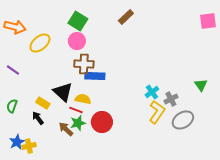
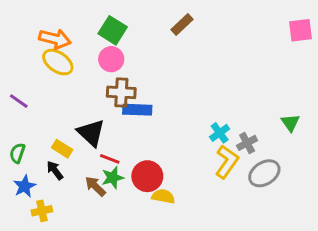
orange arrow: (15, 27) -> (55, 39), moved
yellow ellipse: (40, 43) -> (58, 62), turned 75
yellow semicircle: (83, 99) -> (163, 196), moved
blue star: (17, 142) -> (25, 186), moved

